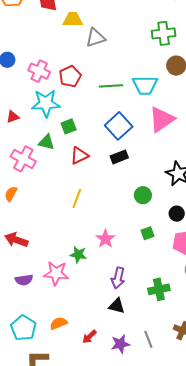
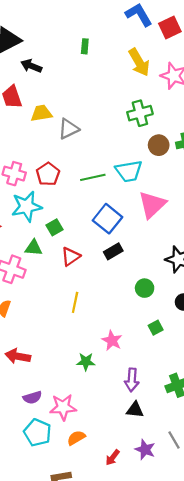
pink star: (56, 273) -> (63, 407), moved
cyan pentagon: (23, 328) -> (37, 433), moved
red arrow: (89, 337) -> (113, 457), moved
purple star: (120, 344) -> (145, 450), turned -30

